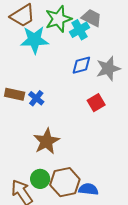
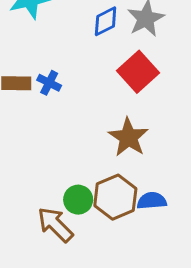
red square: (96, 103) -> (138, 72), size x1.5
brown star: (46, 141) -> (128, 137), moved

